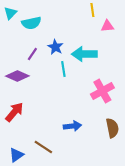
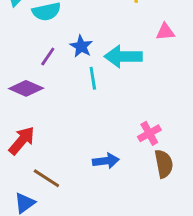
pink triangle: (107, 26) -> (165, 32), moved
pink cross: (102, 91) -> (149, 133), moved, size x0.7
brown line: (43, 147) -> (46, 178), moved

